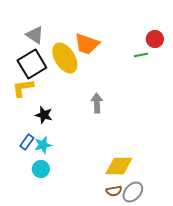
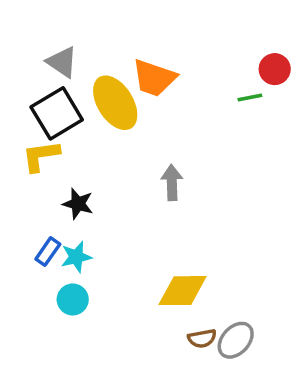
yellow diamond: (119, 166) -> (183, 291), moved

